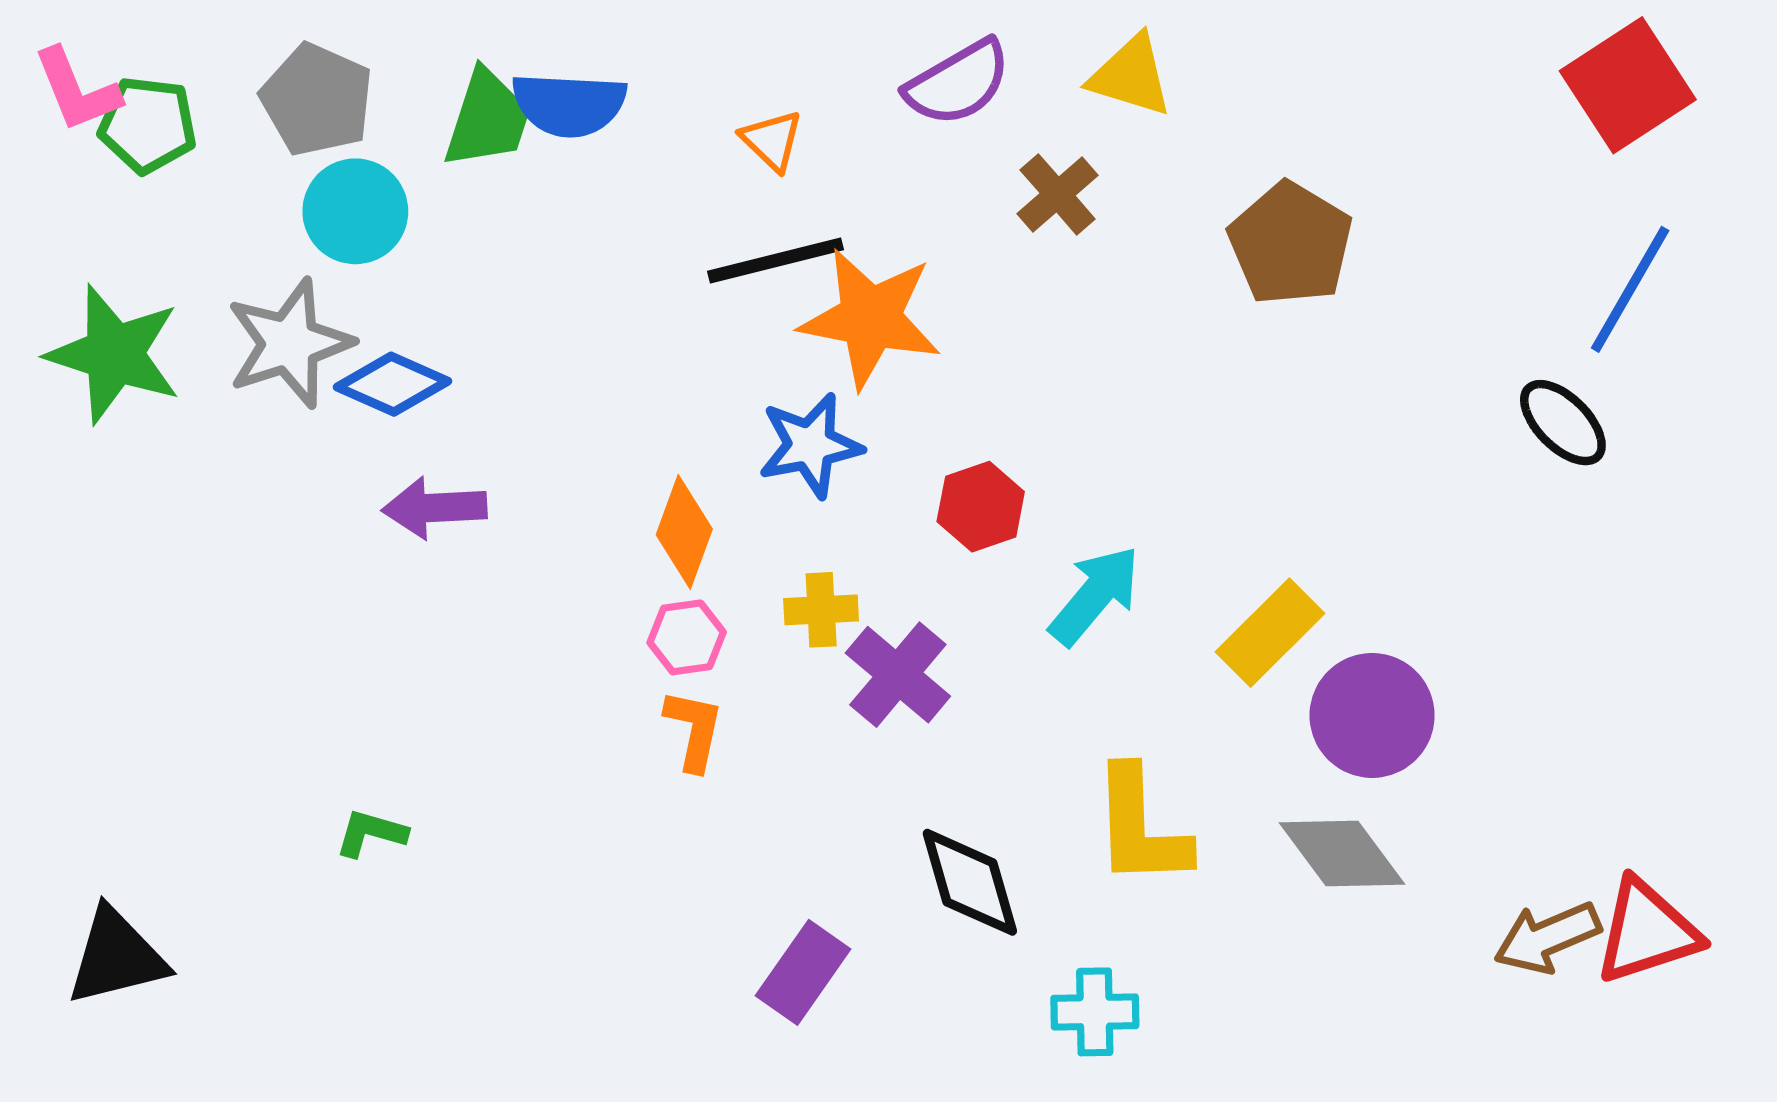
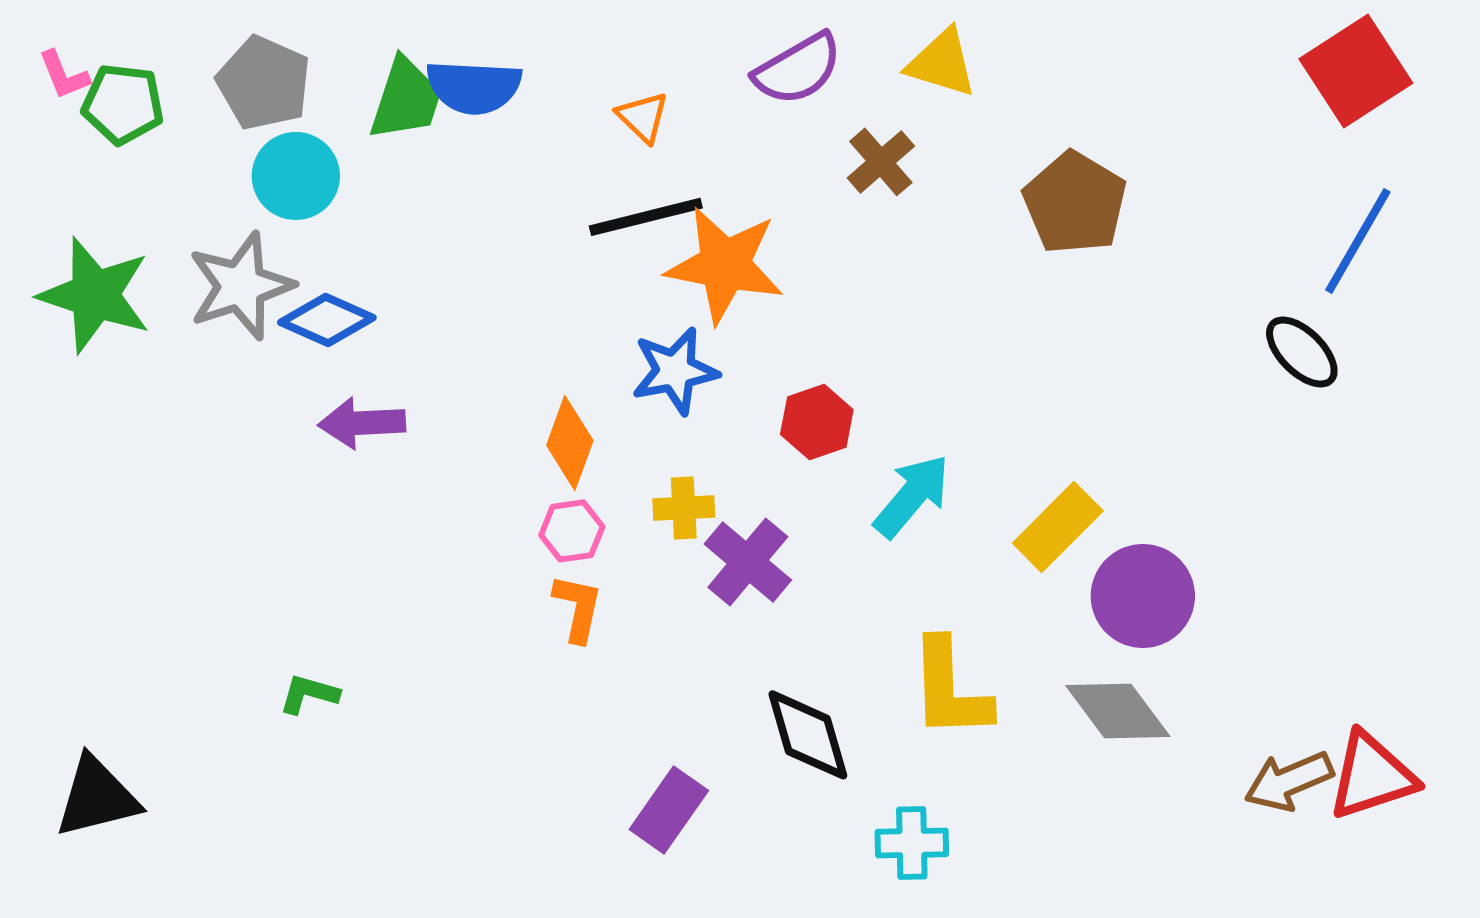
pink L-shape: (77, 90) -> (64, 75), size x0.7

